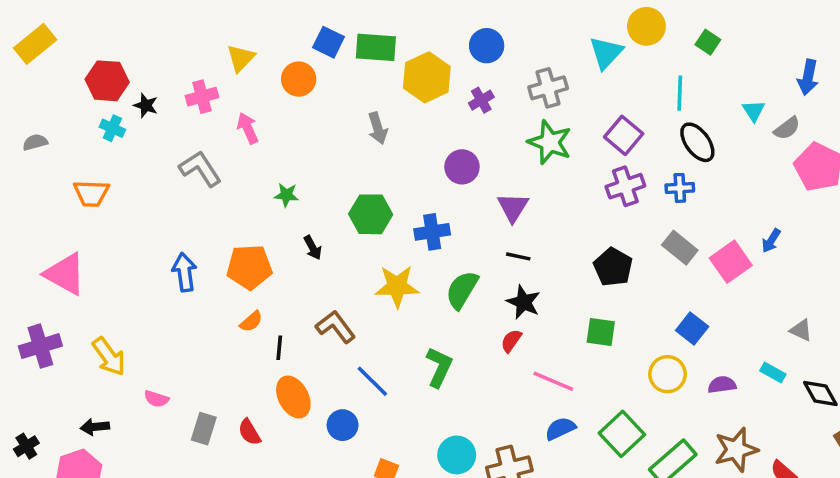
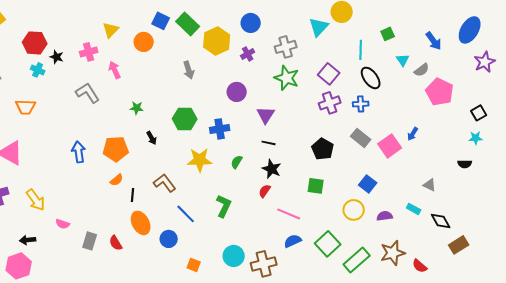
green square: (708, 42) -> (388, 34), moved, turned 32
green rectangle: (376, 47) -> (188, 24), turned 40
blue arrow: (808, 77) -> (434, 41), turned -48
green semicircle: (462, 290) -> (237, 162), size x0.6

